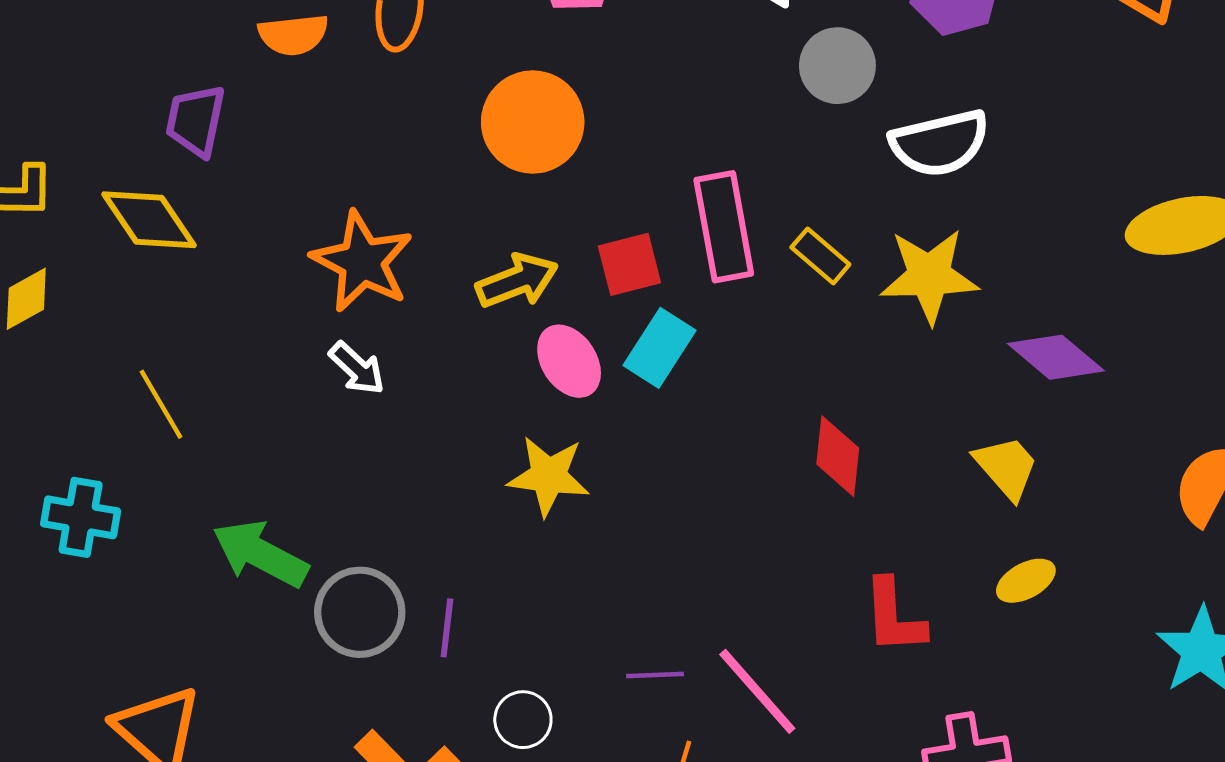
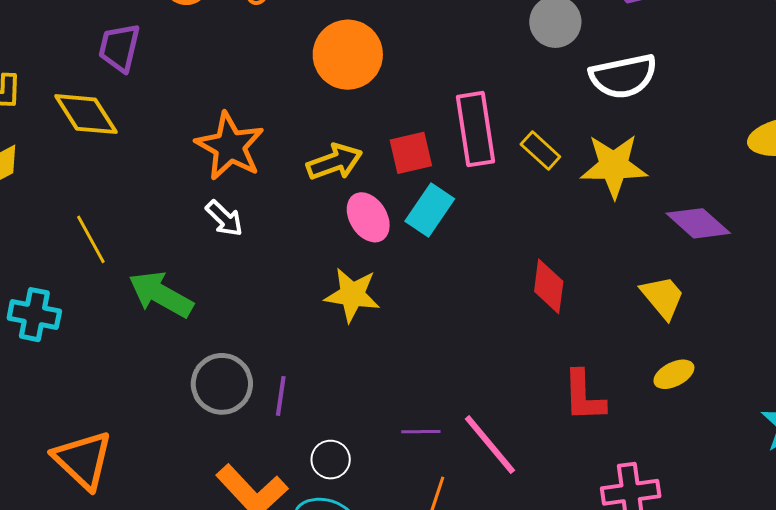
green arrow: (260, 554) -> (161, 294), moved

